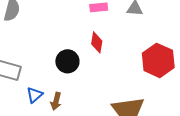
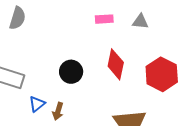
red diamond: (97, 42) -> (116, 64), moved, size x1.4

